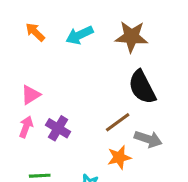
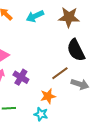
orange star: (119, 157) -> (48, 96), moved

